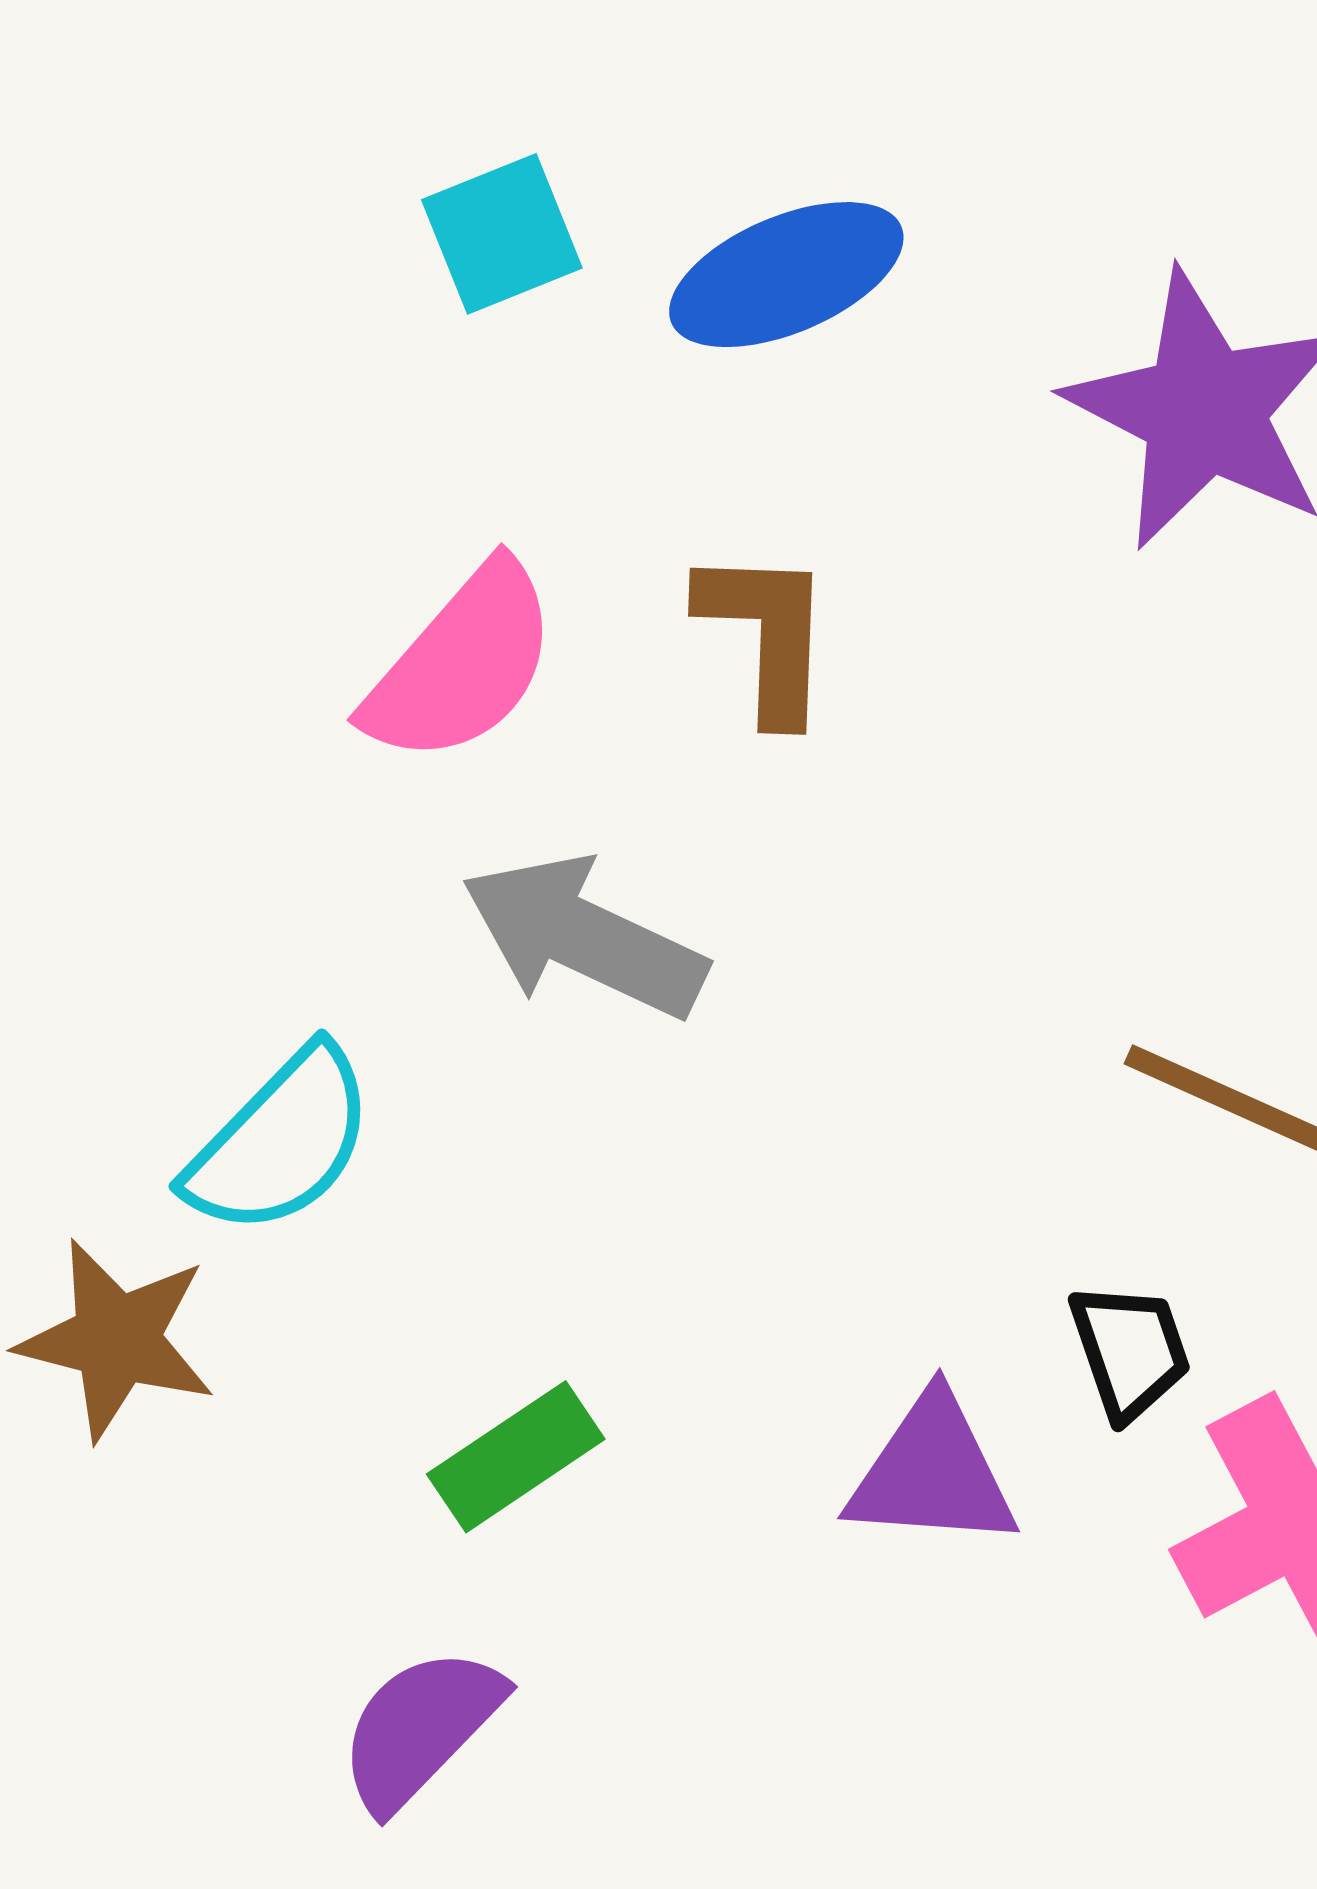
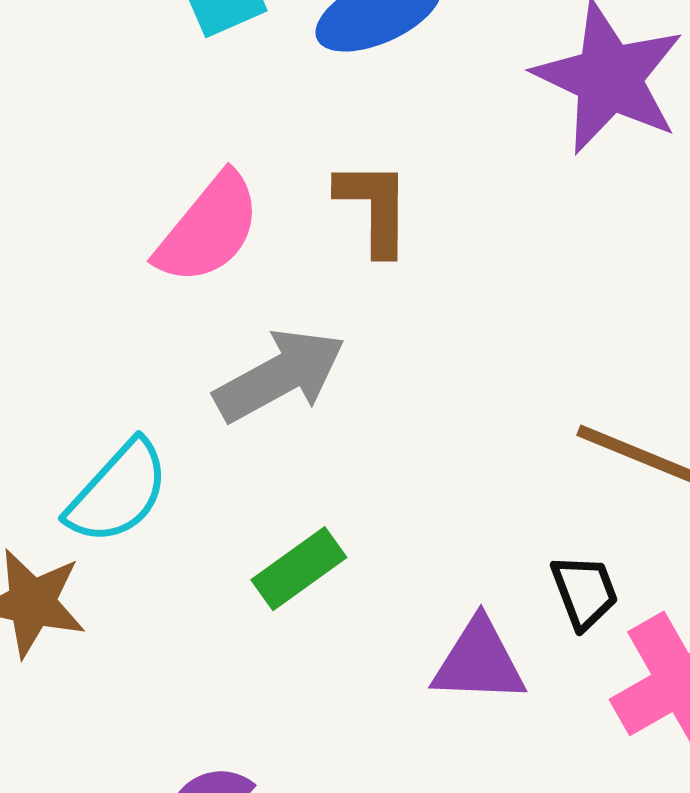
gray arrow: (584, 937) -> (280, 376), turned 128
green rectangle: (516, 1457) -> (299, 569), moved

